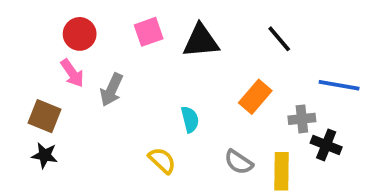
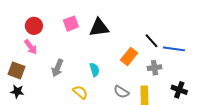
black line: (279, 39) -> (152, 41), moved
gray arrow: (112, 90) -> (57, 68), moved
black cross: (326, 145) -> (179, 90), moved

